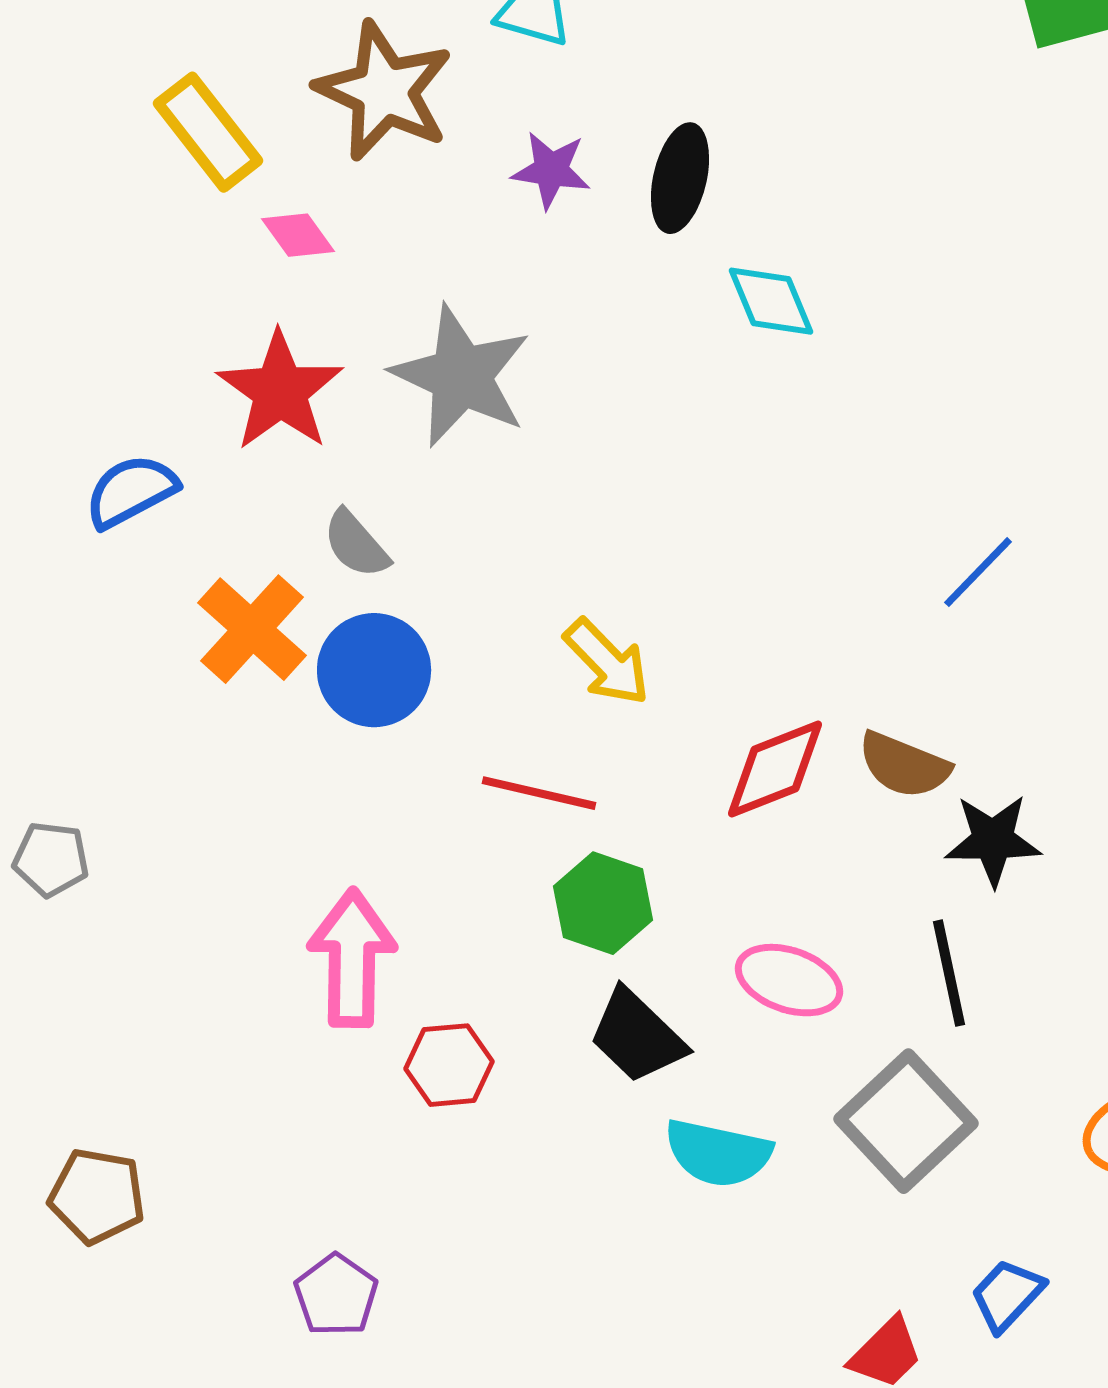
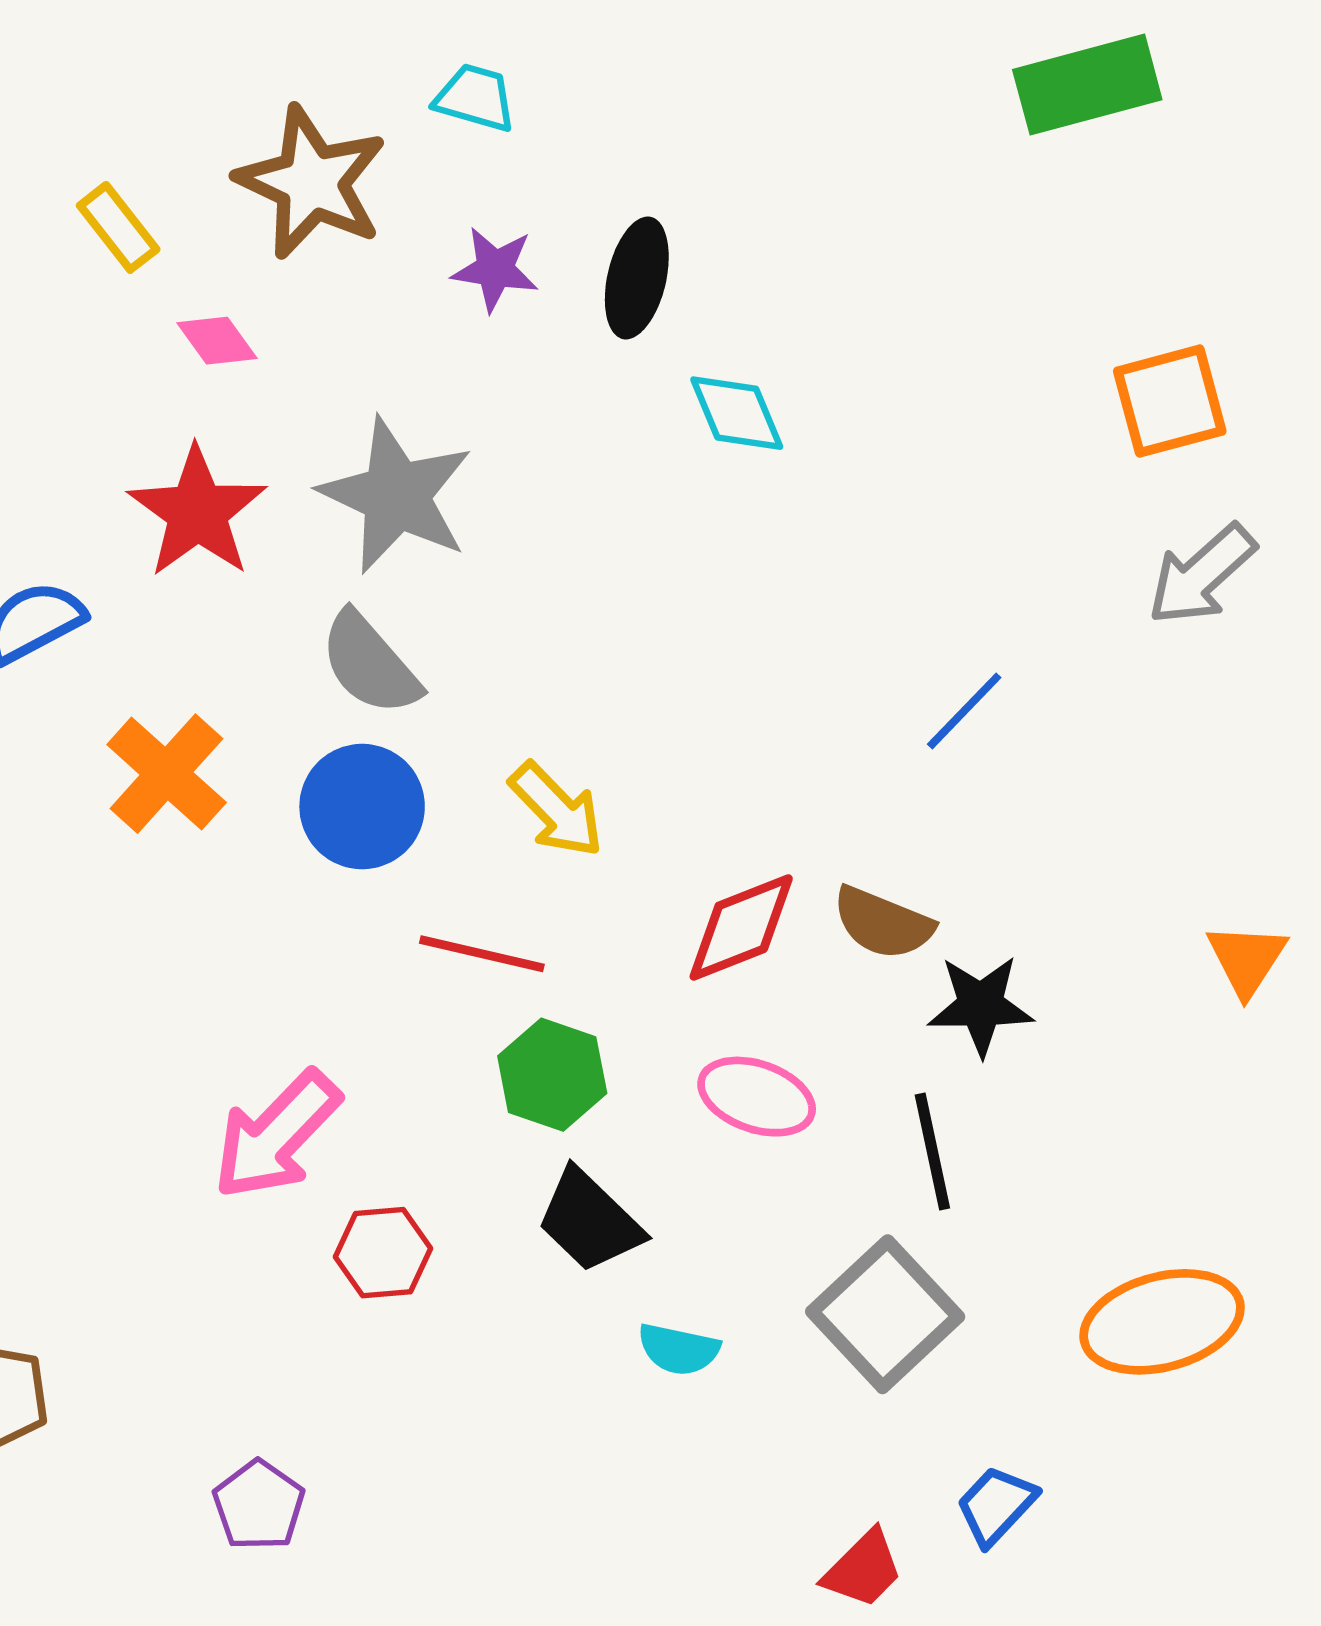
yellow rectangle: (208, 132) -> (118, 227), size x0.7
gray semicircle: (356, 544) -> (370, 664), moved, size x1.4
blue circle: (374, 670) -> (362, 807), moved
pink arrow: (352, 958) -> (276, 1135), turned -137
pink ellipse: (789, 980) -> (757, 1097), moved
cyan semicircle: (718, 1153) -> (679, 1349), size x0.7

